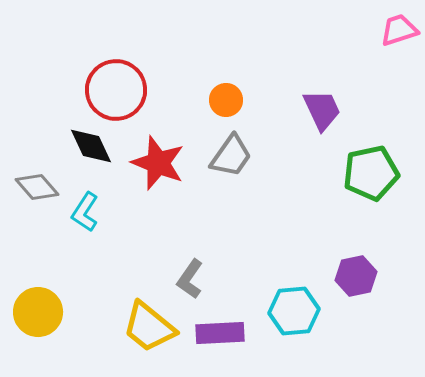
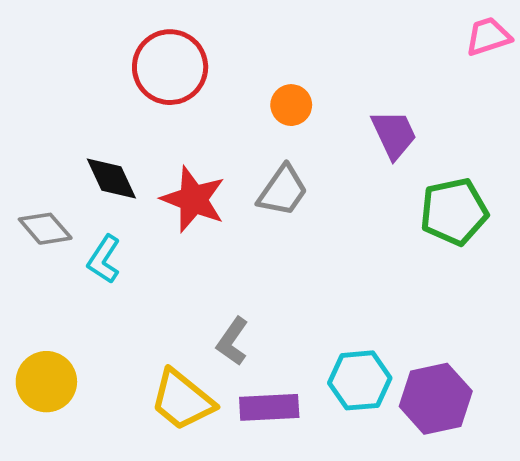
red circle: (116, 90) -> (170, 67), moved
orange circle: (226, 100) -> (291, 105), moved
purple hexagon: (356, 276) -> (436, 399), moved, size x1.4

